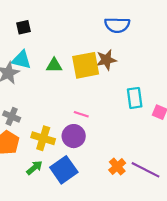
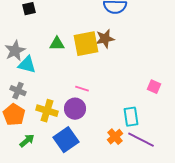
cyan triangle: (21, 60) -> (27, 65), moved
cyan rectangle: (135, 98) -> (131, 117), moved
green arrow: (34, 168) -> (27, 141), moved

